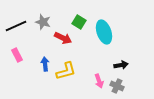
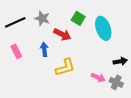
blue arrow: (45, 64) -> (44, 49), moved
pink arrow: (99, 81) -> (98, 77), turned -48

